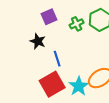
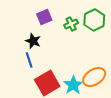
blue line: (57, 59) -> (29, 60), moved

